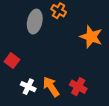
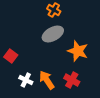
gray ellipse: (35, 22) -> (53, 34), moved, turned 50
orange star: (91, 37) -> (78, 51), moved

